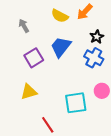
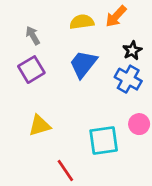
yellow semicircle: (60, 16) -> (82, 22), turned 144
purple square: (34, 58) -> (31, 70), moved

